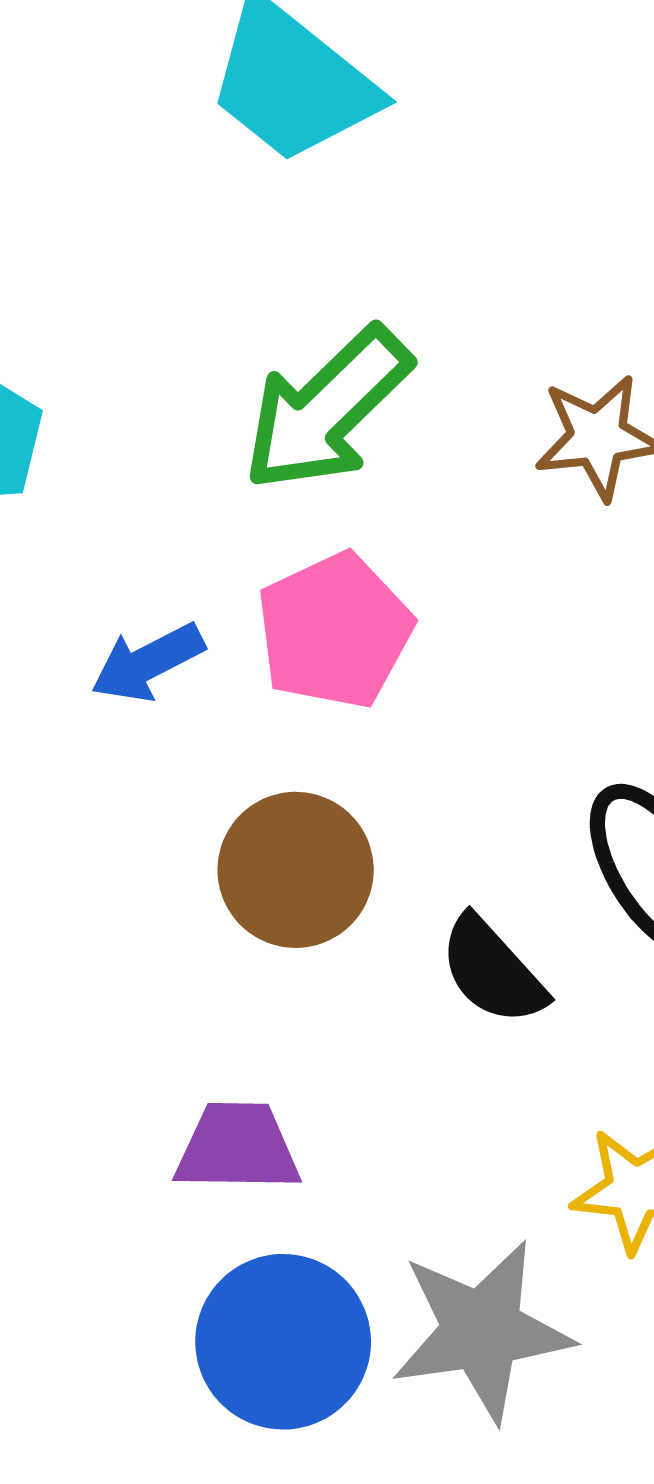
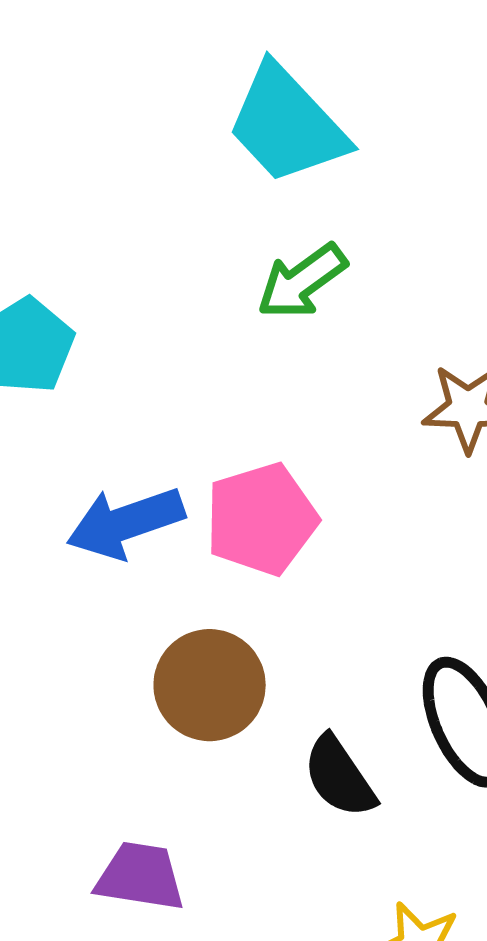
green arrow: (327, 409) -> (302, 281), moved, size x0.7
blue arrow: (148, 662) -> (125, 523), size x1.4

